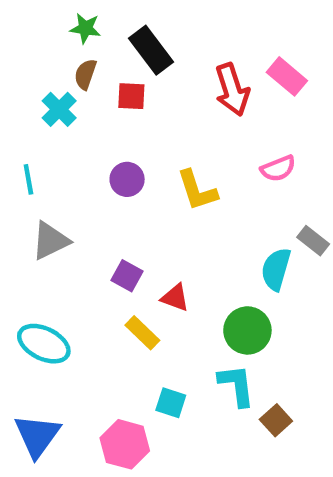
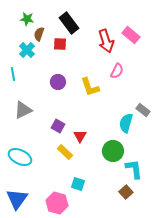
green star: (85, 28) -> (27, 19), moved
pink semicircle: (278, 168) -> (117, 71), moved, turned -42
cyan line: (28, 179) -> (13, 74), moved
red triangle: (175, 298) -> (80, 136), turned 40
cyan L-shape: (237, 385) -> (134, 169), moved

